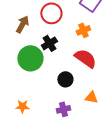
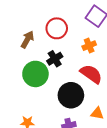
black circle: (65, 79) -> (71, 95), size x1.6

